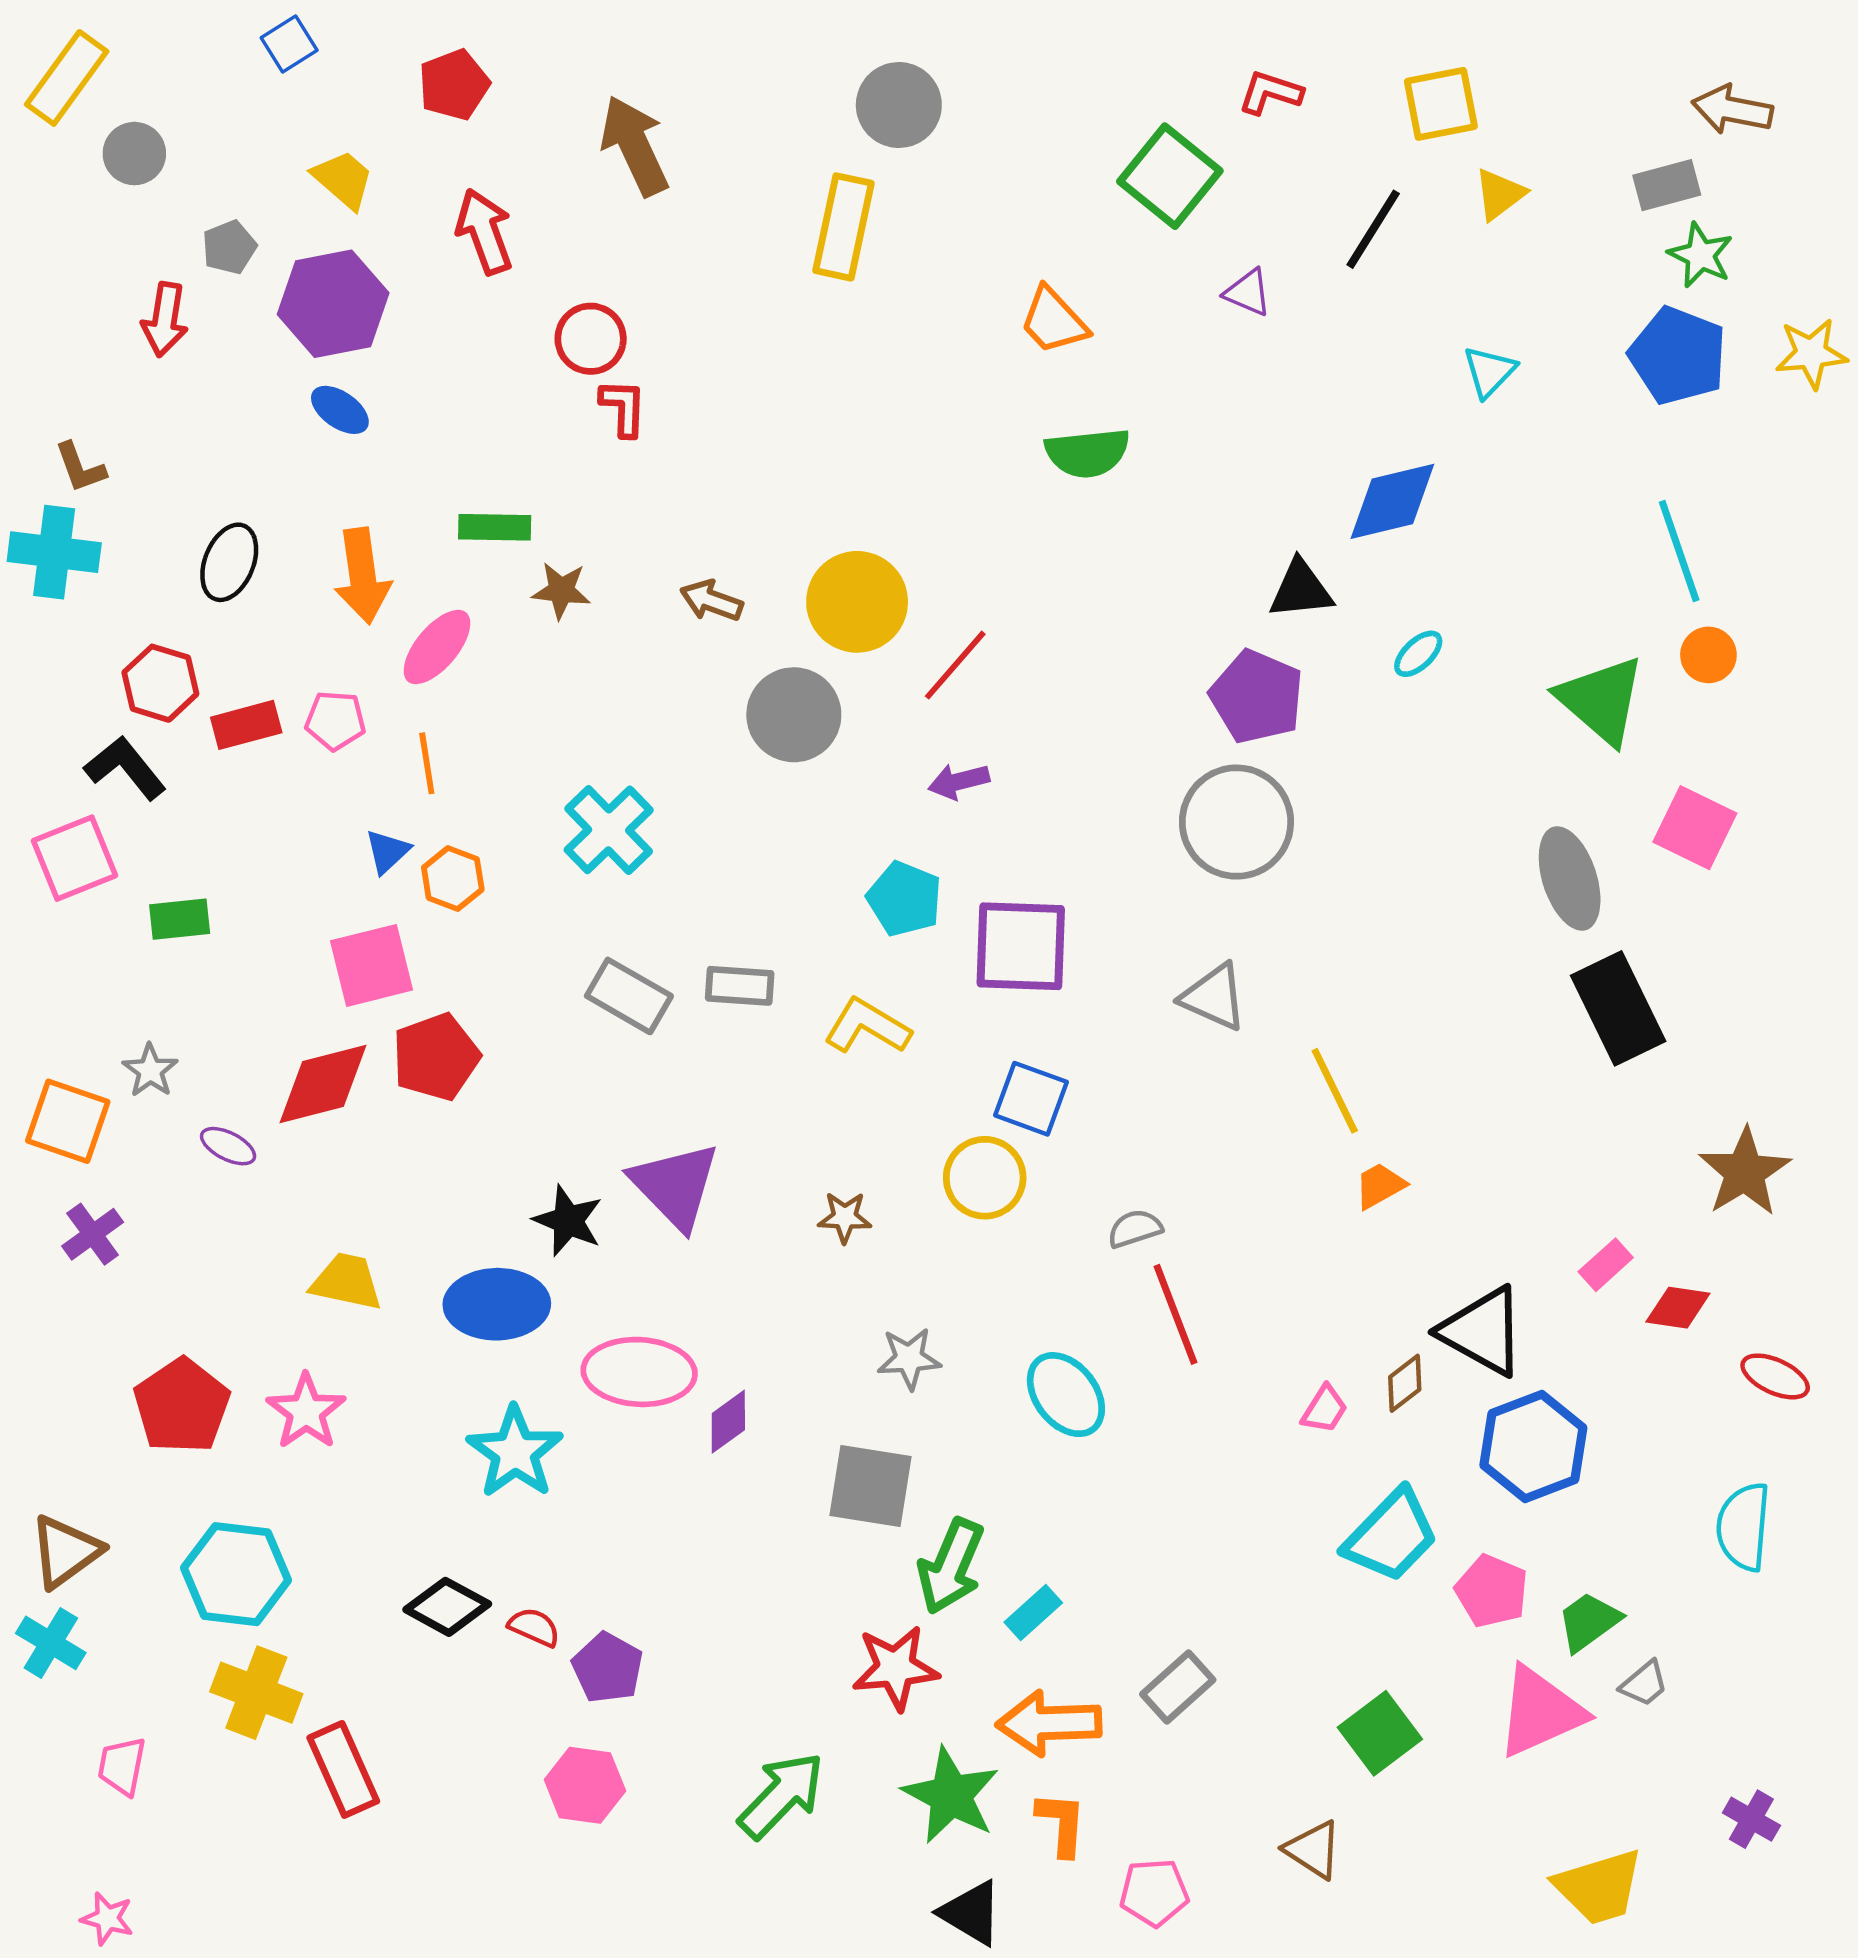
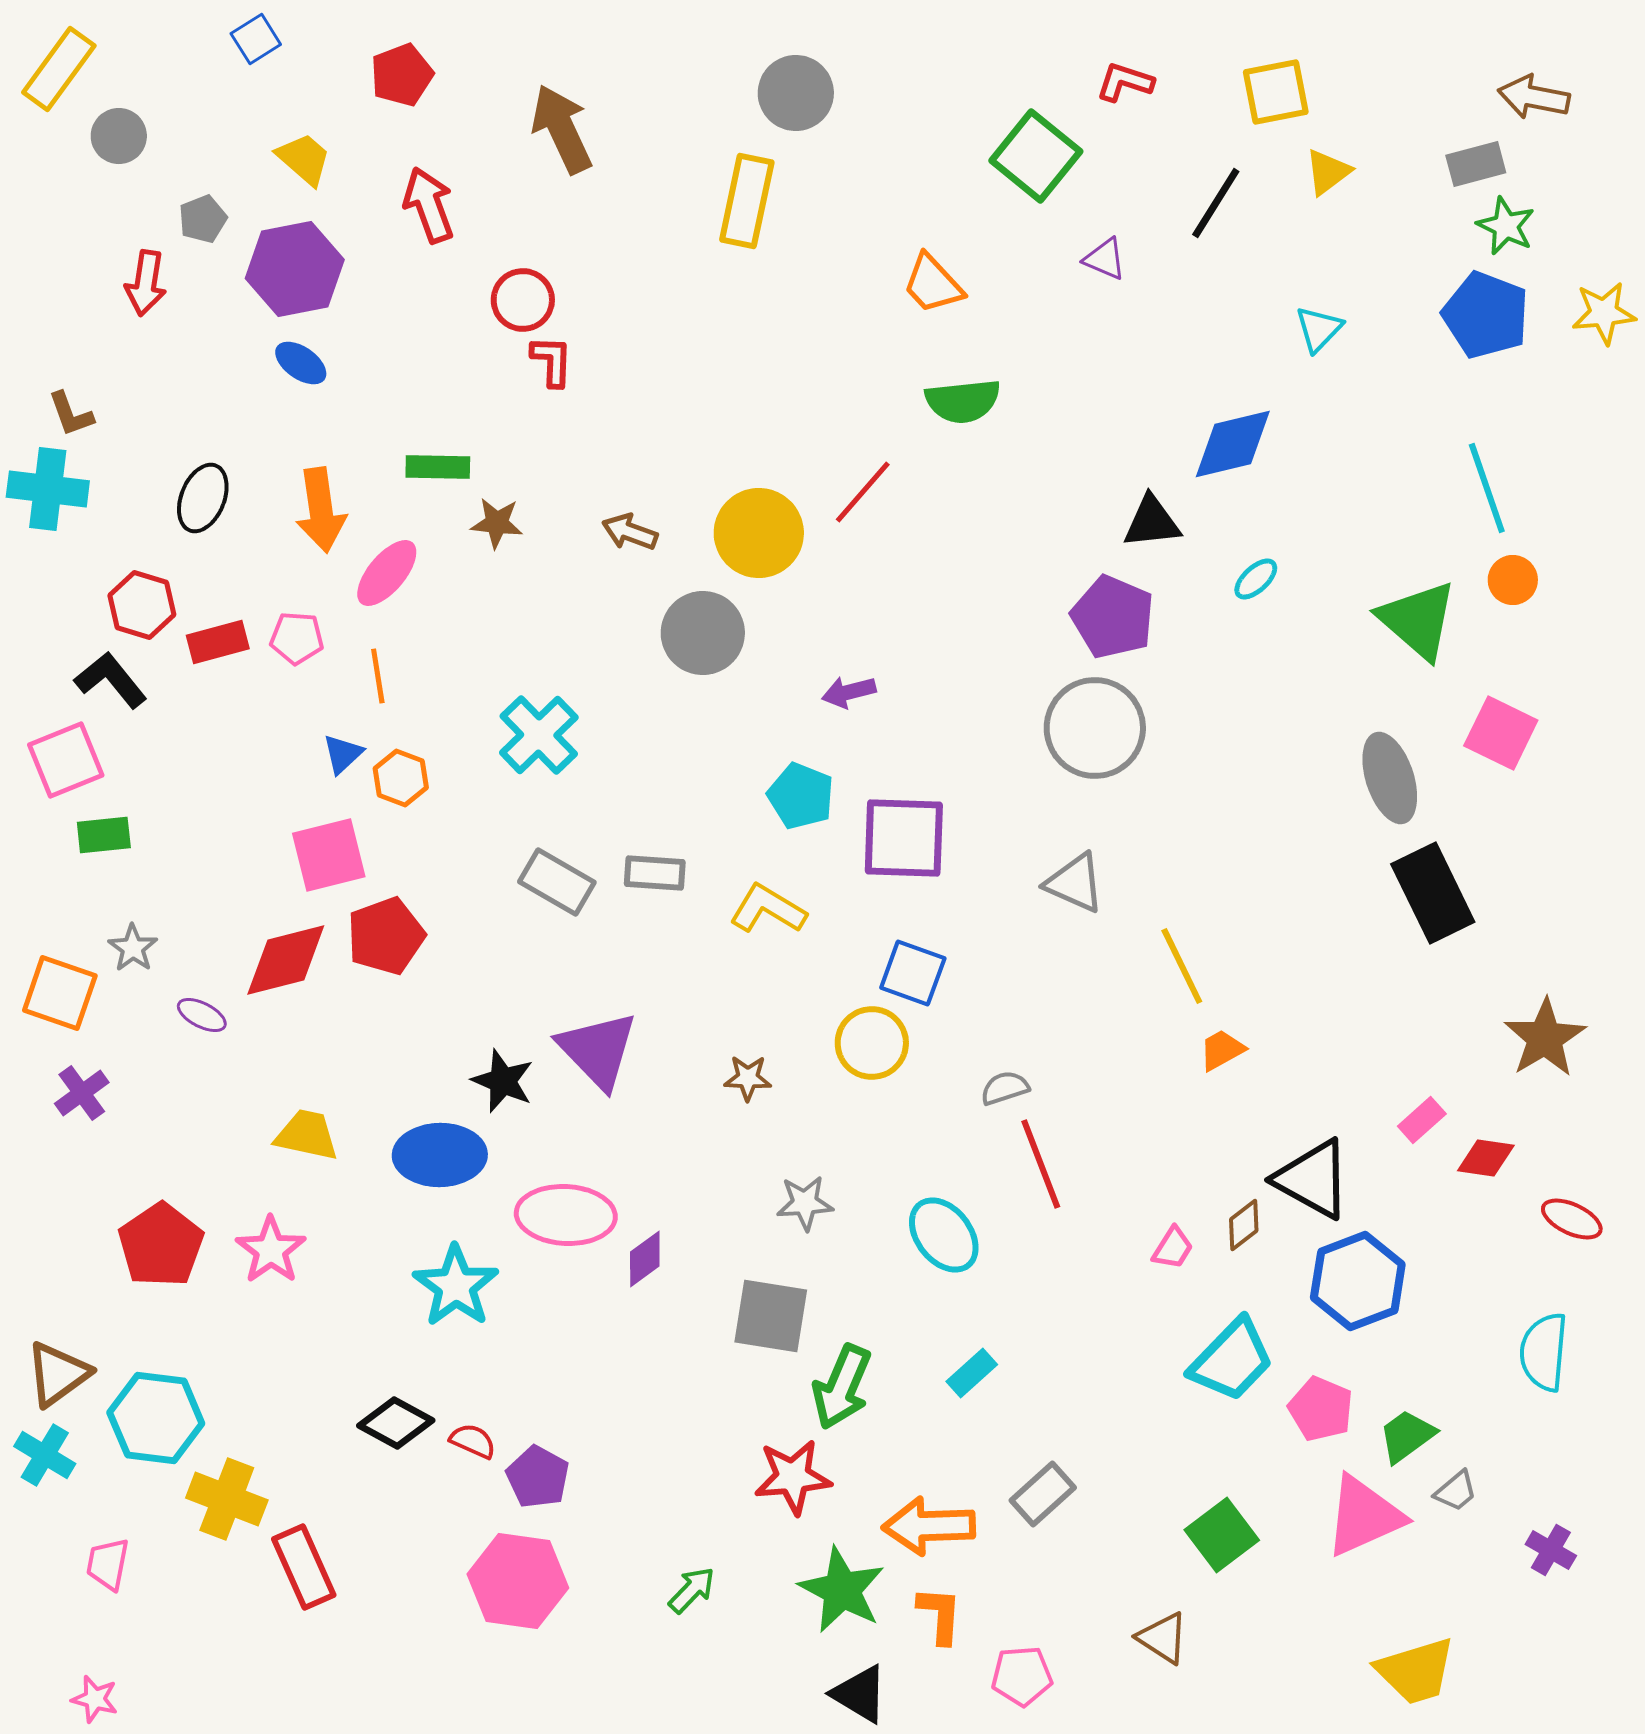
red line: (955, 665) -> (863, 492), moved
green rectangle: (180, 919) -> (104, 835), moved
cyan hexagon: (236, 1574) -> (156, 1418), moved
cyan rectangle: (1033, 1612) -> (972, 1373), moved
pink hexagon: (585, 1785) -> (518, 1581), size x1.4
green arrow: (781, 1795) -> (692, 1590), size x0.6
purple cross: (1751, 1819) -> (1551, 1550), moved

